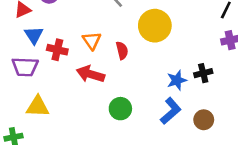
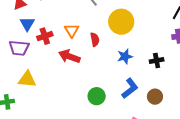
red cross: (57, 50) -> (45, 36), turned -35
blue star: (177, 80) -> (125, 56), moved
green circle: (120, 109) -> (97, 96), moved

